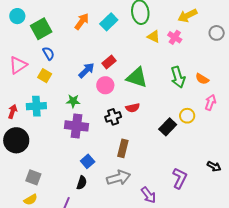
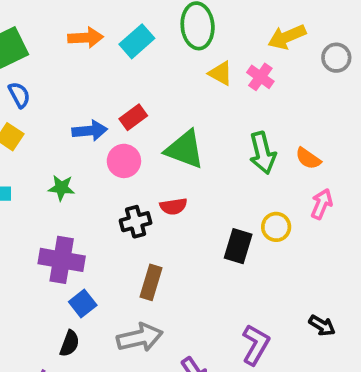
orange arrow: (82, 21) -> (86, 38), turned 48
gray circle: (217, 33) -> (336, 58), moved
blue arrow: (86, 70) -> (90, 131), turned 36
purple cross: (77, 126) -> (62, 260), moved
black rectangle: (168, 127) -> (238, 246), turned -30

